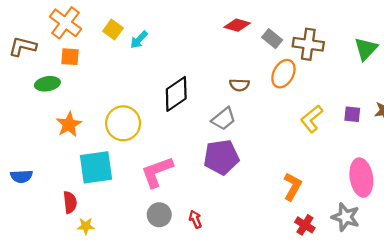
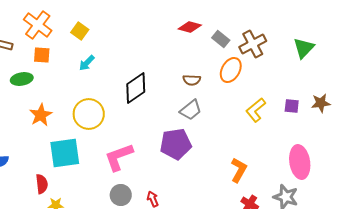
cyan arrow: (139, 40) -> (87, 63), moved
brown cross: (308, 44) -> (253, 44), turned -36
gray trapezoid: (224, 119) -> (191, 110), moved

